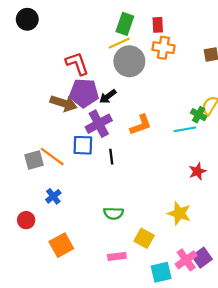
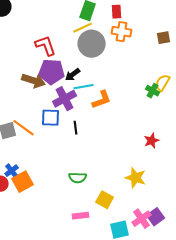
cyan line: (185, 129) -> (84, 87), moved
blue cross: (53, 196) -> (12, 171), moved
orange square: (61, 245) -> (23, 182), moved

